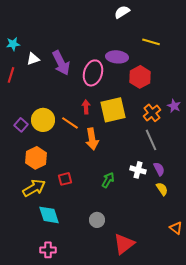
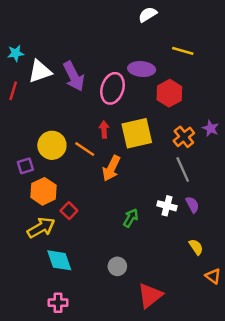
white triangle: (33, 59) -> (40, 71), size x1.5
purple square: (21, 125) -> (25, 166), moved, turned 32
orange arrow: (92, 139) -> (111, 168), turned 35
red square: (65, 179) -> (69, 211), moved, turned -32
yellow semicircle: (162, 189) -> (196, 247), moved

